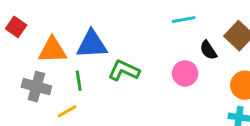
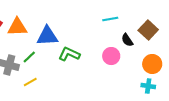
orange triangle: (52, 50) -> (17, 27), moved
green line: (79, 81) -> (29, 57), moved, turned 56

